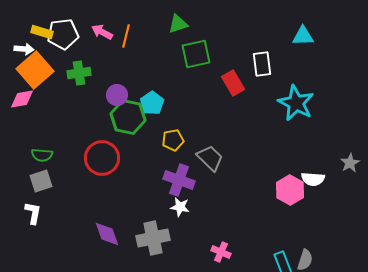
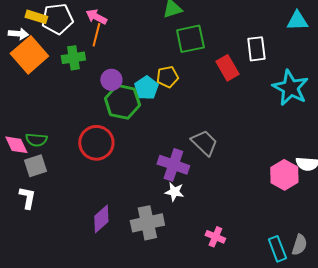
orange line: (126, 36) -> (96, 35), moved
pink diamond: (22, 99) -> (16, 145), moved, turned 75
yellow pentagon: (173, 140) -> (167, 77), moved
purple diamond: (107, 234) -> (101, 219), turned 68

